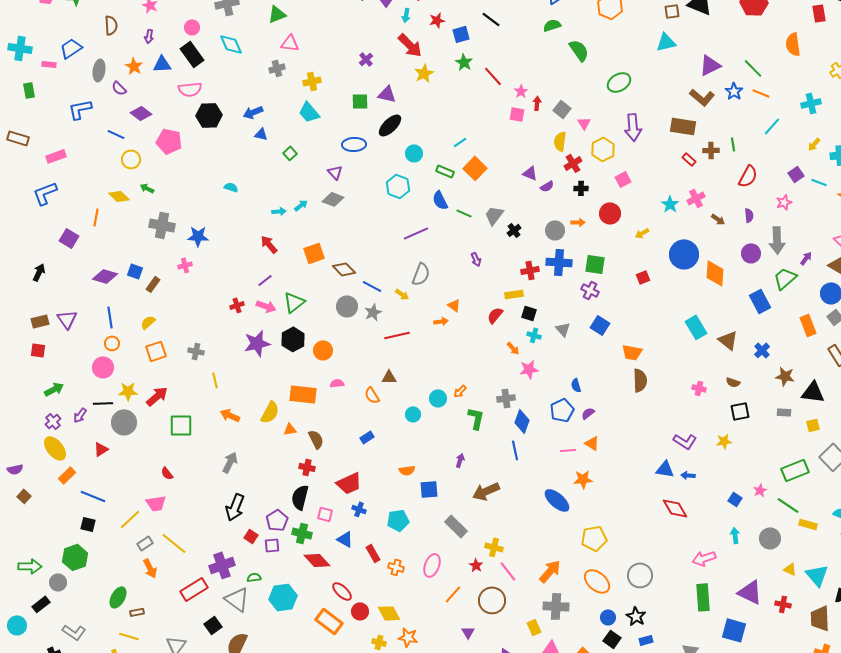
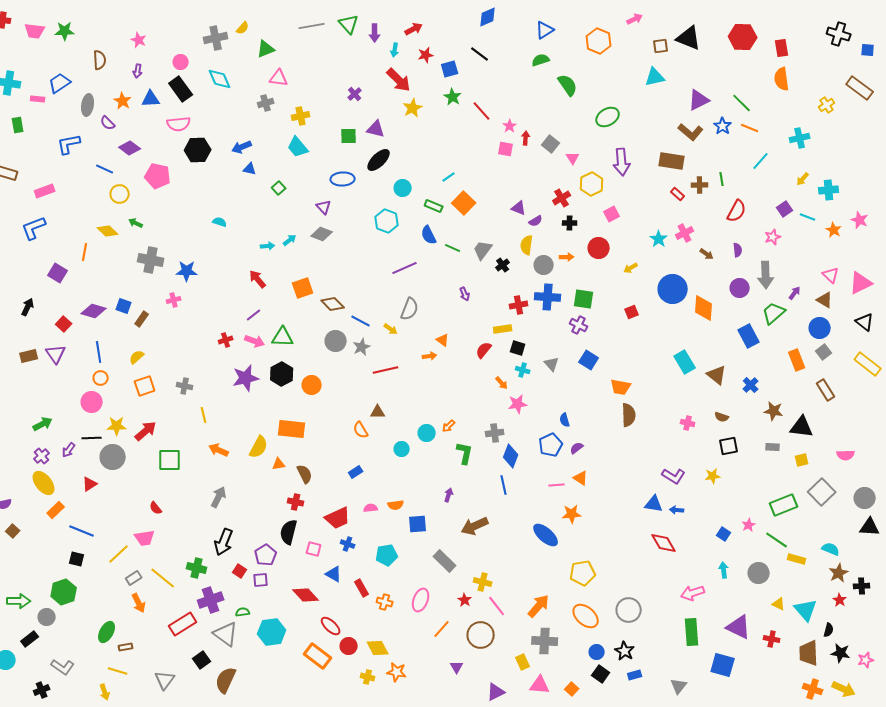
red rectangle: (819, 13) -> (782, 48), moved
yellow semicircle: (560, 141) -> (527, 245), moved
green triangle: (294, 302) -> (283, 337), turned 40
red square: (38, 350) -> (64, 324), moved, turned 35
pink semicircle: (337, 383) -> (371, 508), moved
green cross: (302, 533) -> (197, 568), moved

